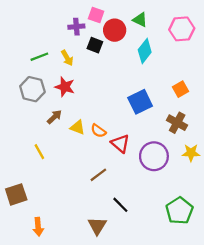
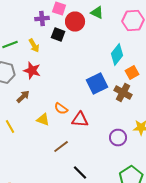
cyan diamond: (145, 51) -> (117, 54), moved
brown cross: (177, 123) -> (123, 92), moved
yellow triangle: (78, 127) -> (43, 120), moved
red triangle: (120, 144) -> (80, 120), turned -36
purple circle: (154, 156) -> (118, 138), moved, size x0.7

